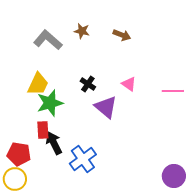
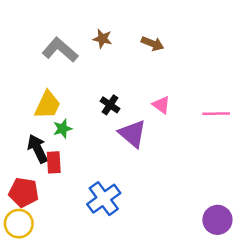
green star: (50, 103) -> (62, 129), size x0.6
black arrow: (54, 143) -> (38, 149), moved

